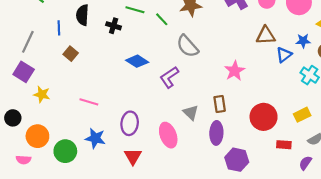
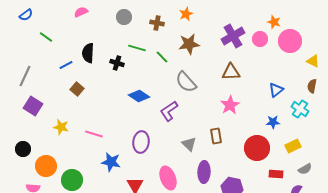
blue line: (59, 28) -> (66, 65), turned 64
brown triangle: (266, 35) -> (231, 72), moved
blue star: (303, 41) -> (273, 122), moved
gray line: (28, 42) -> (25, 76), moved
yellow star: (42, 94) -> (61, 127), moved
purple ellipse: (130, 123) -> (141, 142), moved
purple ellipse: (216, 133) -> (204, 172), moved
pink ellipse: (168, 135) -> (168, 178), moved
blue star: (95, 138) -> (111, 162), moved

